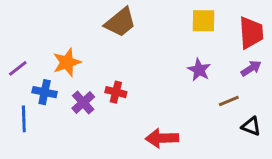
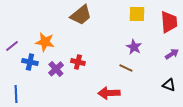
orange star: (67, 62) -> (45, 42), turned 30
purple arrow: (251, 68) -> (172, 54), moved
brown line: (229, 101) -> (126, 68), moved, turned 48
blue line: (24, 119) -> (16, 94), moved

